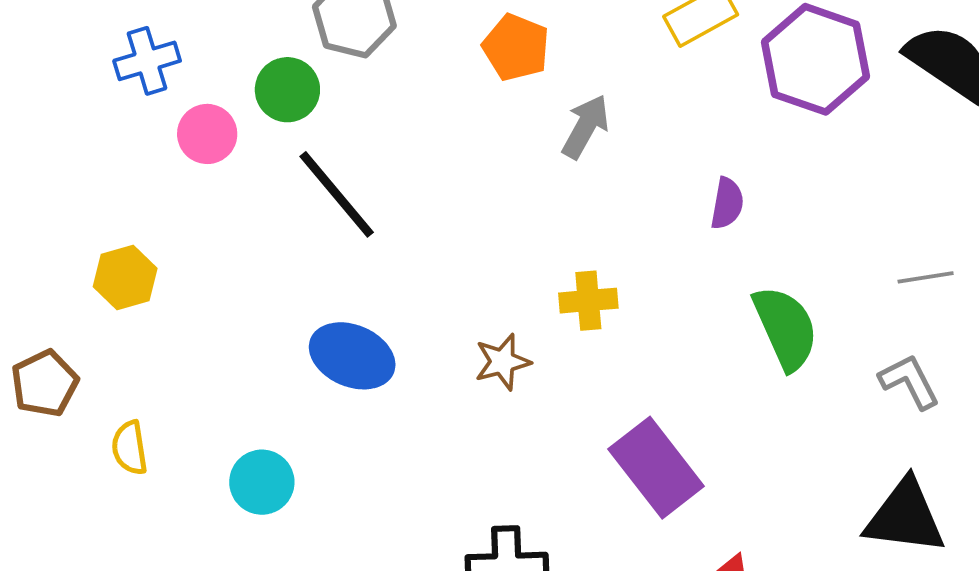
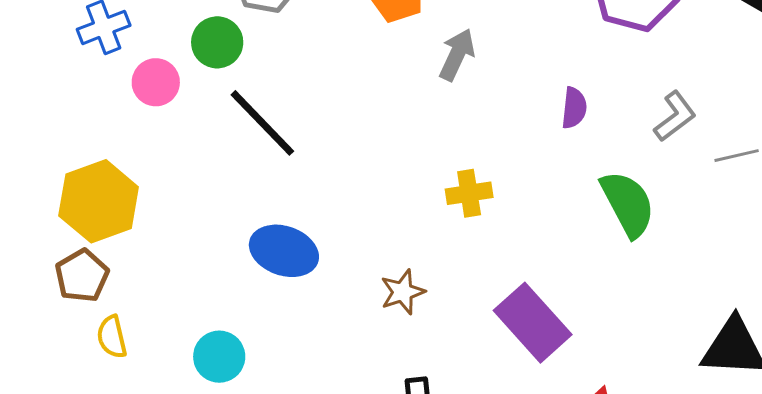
yellow hexagon: (125, 277) -> (99, 201), size x1.6
brown star: (502, 362) -> (403, 292), moved
gray L-shape: (909, 381) -> (675, 116), moved, turned 84
brown pentagon: (45, 383) -> (82, 276), moved

